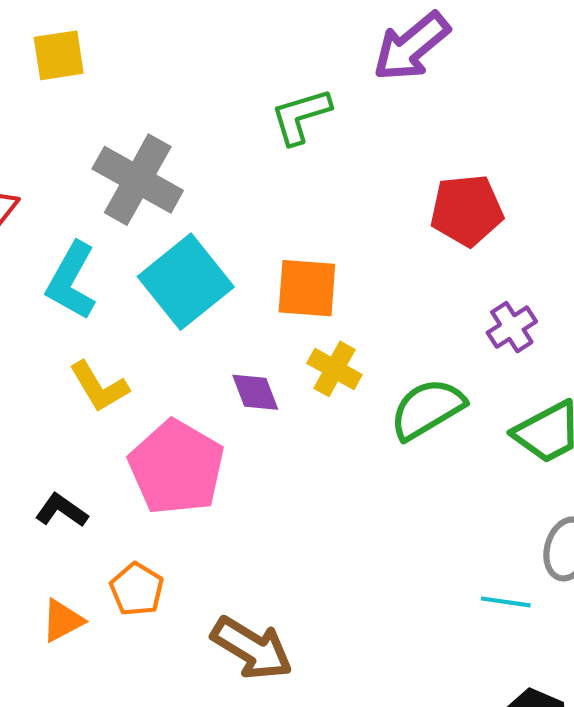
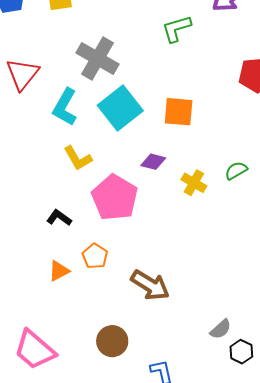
yellow cross: (334, 369) -> (194, 183), moved
purple diamond: (255, 392) -> (153, 162), turned -55
green semicircle: (427, 409) -> (236, 171), size x0.6

